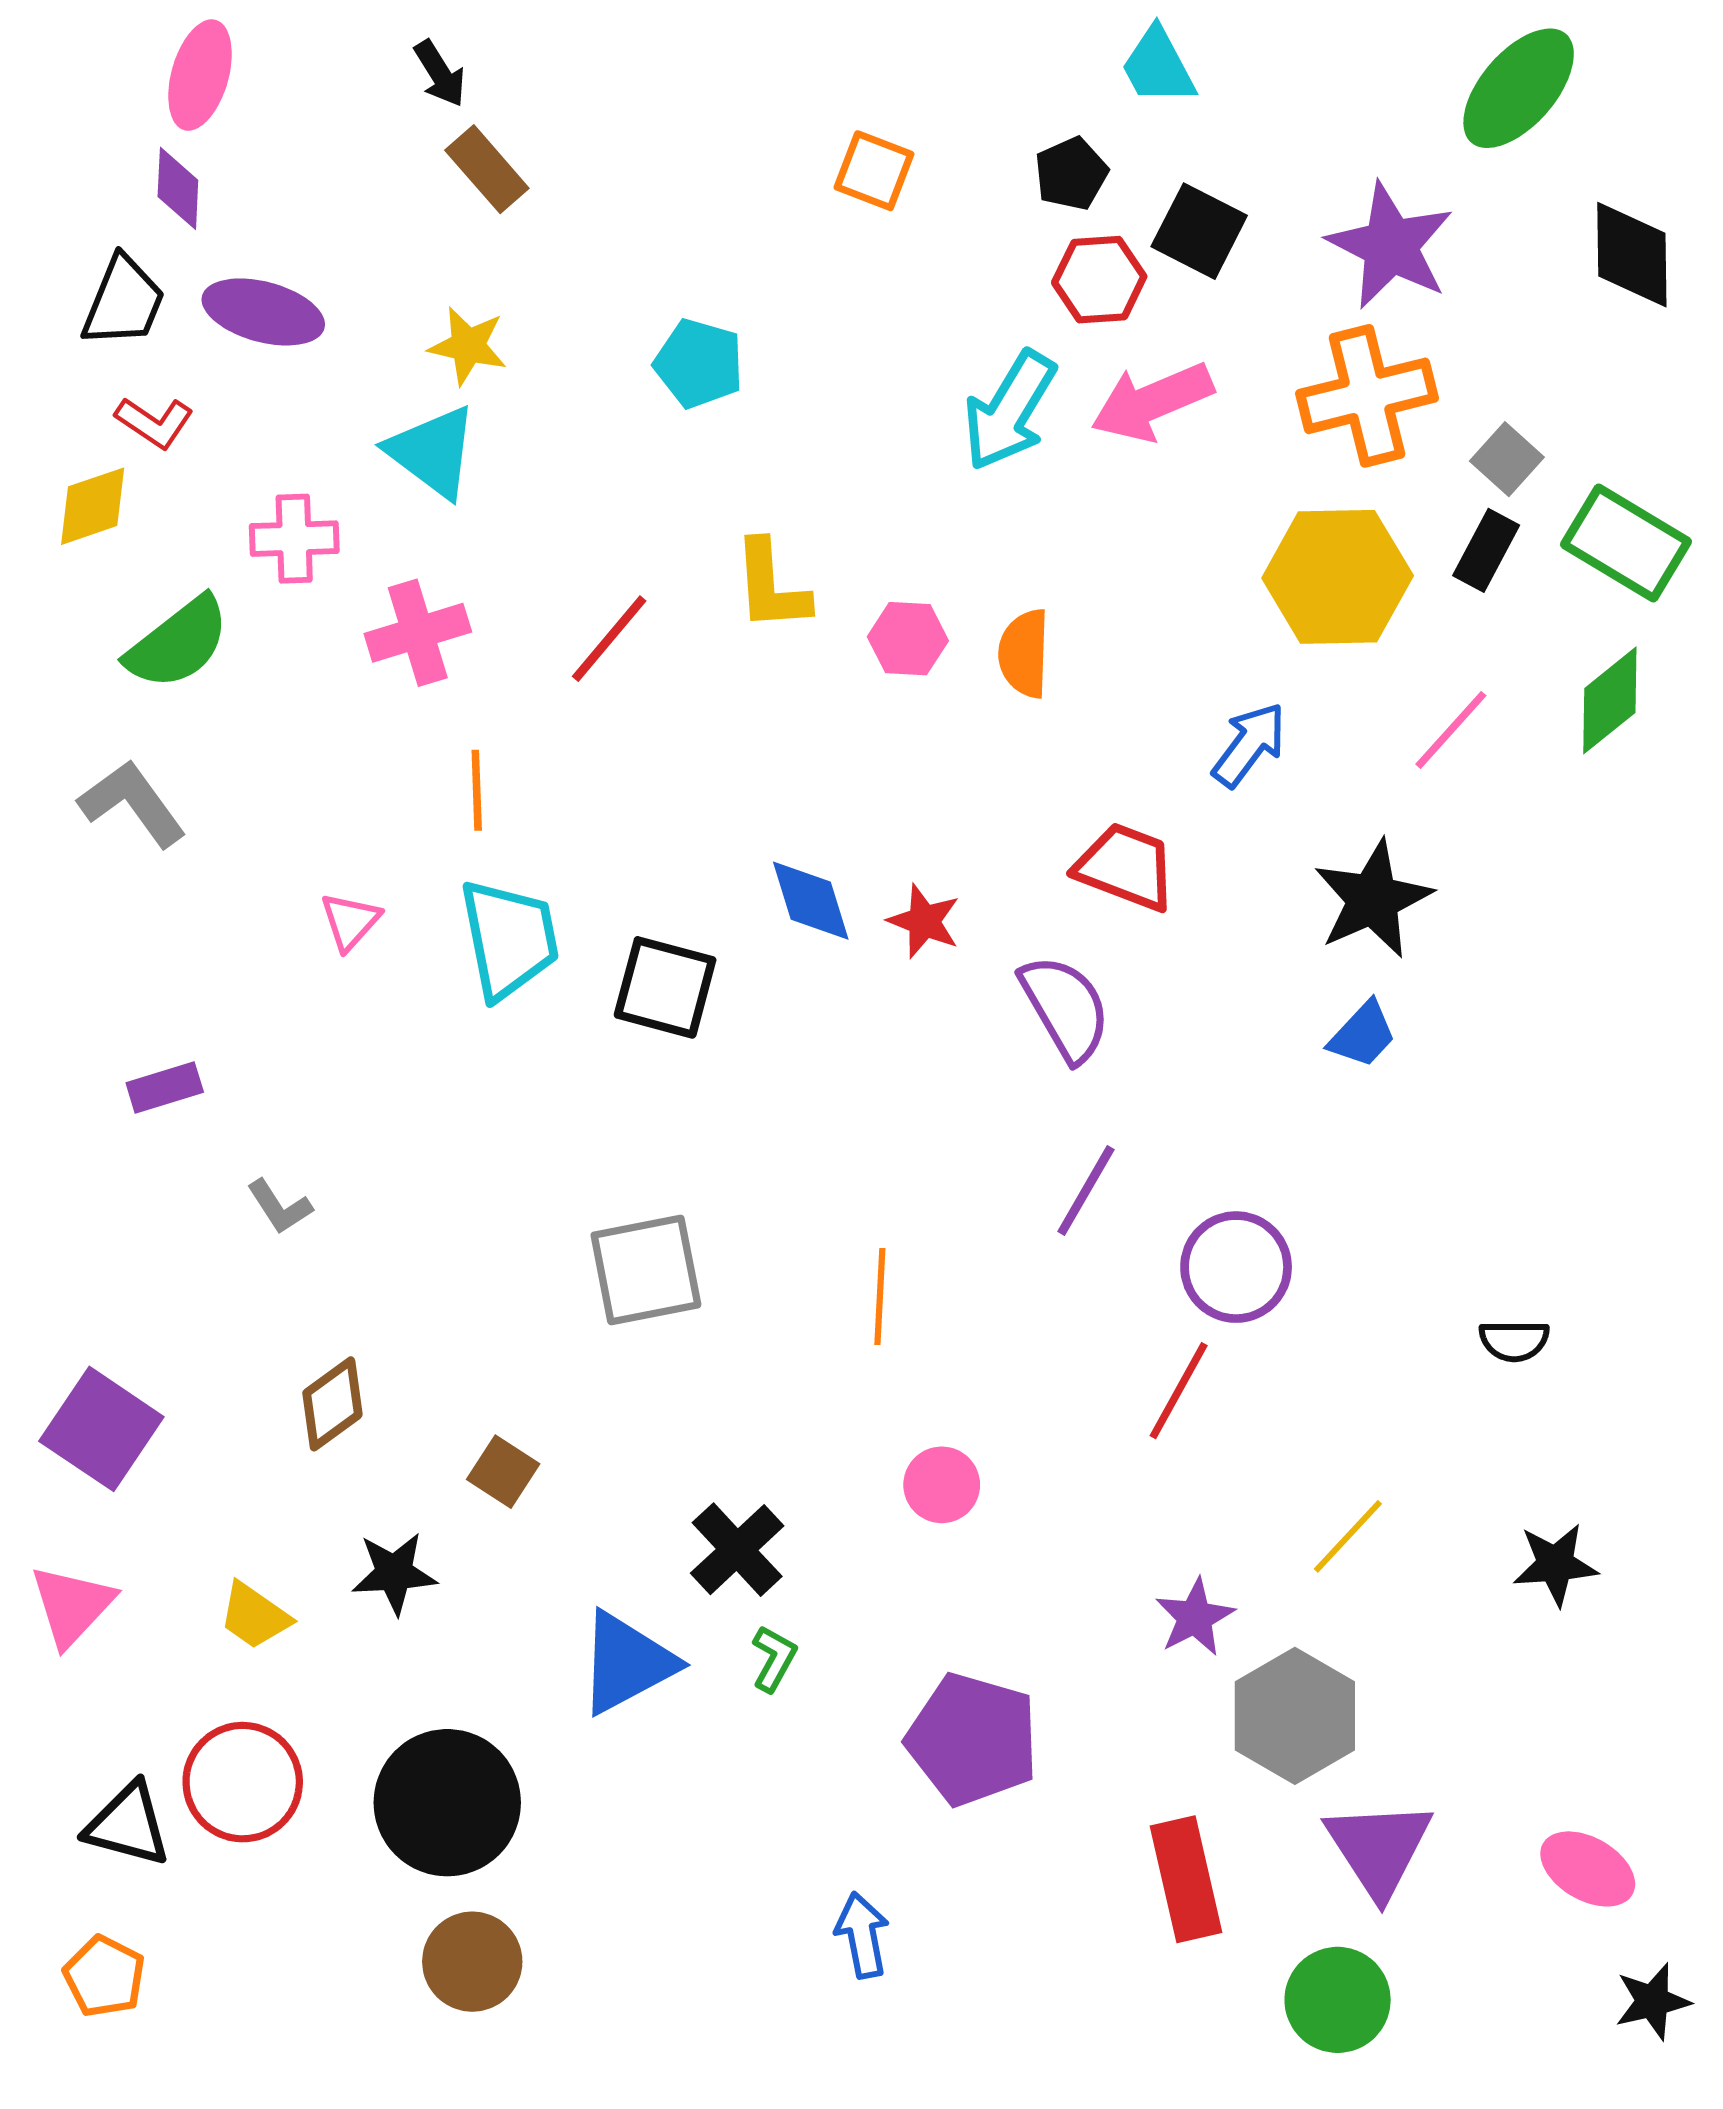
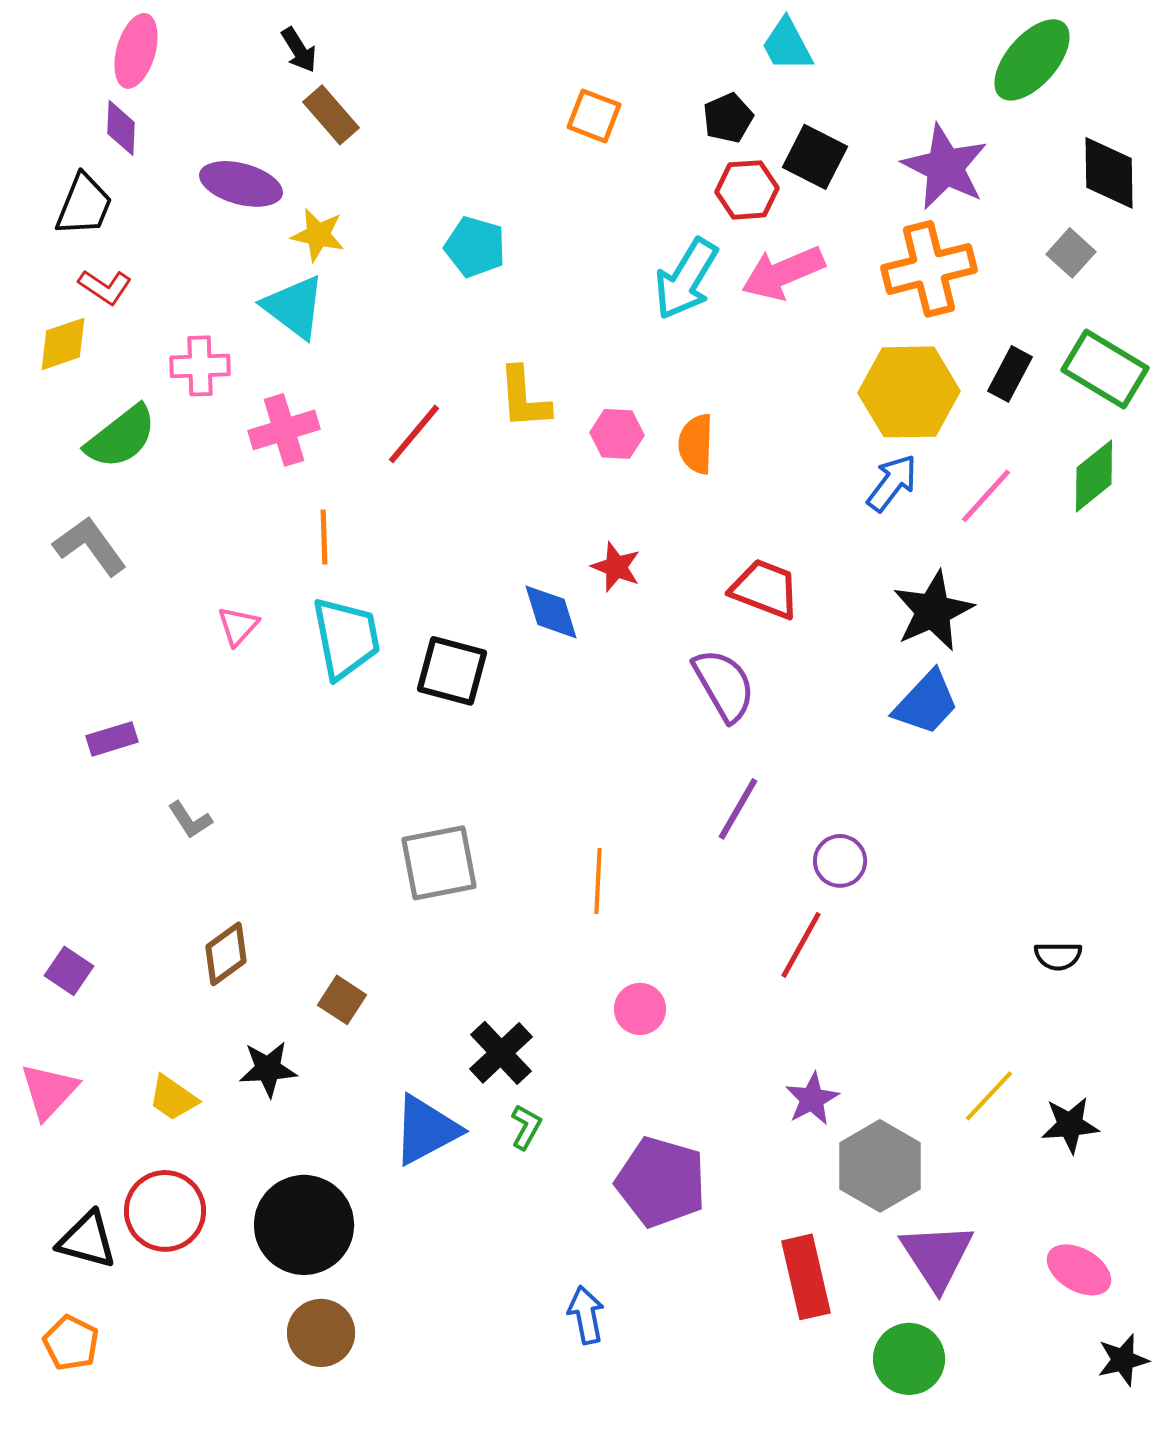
purple ellipse: (263, 312) -> (241, 184), moved
gray square: (1507, 459) -> (1071, 253), moved
blue arrow: (1249, 745) -> (892, 483), moved
red star: (924, 921) -> (616, 567), moved
blue trapezoid: (1363, 1035) -> (926, 703), size x1.4
purple circle: (1236, 1267) -> (840, 861), size x0.7
black semicircle: (1514, 1341) -> (1058, 956), moved
purple square: (101, 1429) -> (69, 971), size x0.6
yellow line: (1348, 1536) -> (989, 1096), moved
black star: (1555, 1564) -> (1070, 1125), moved

